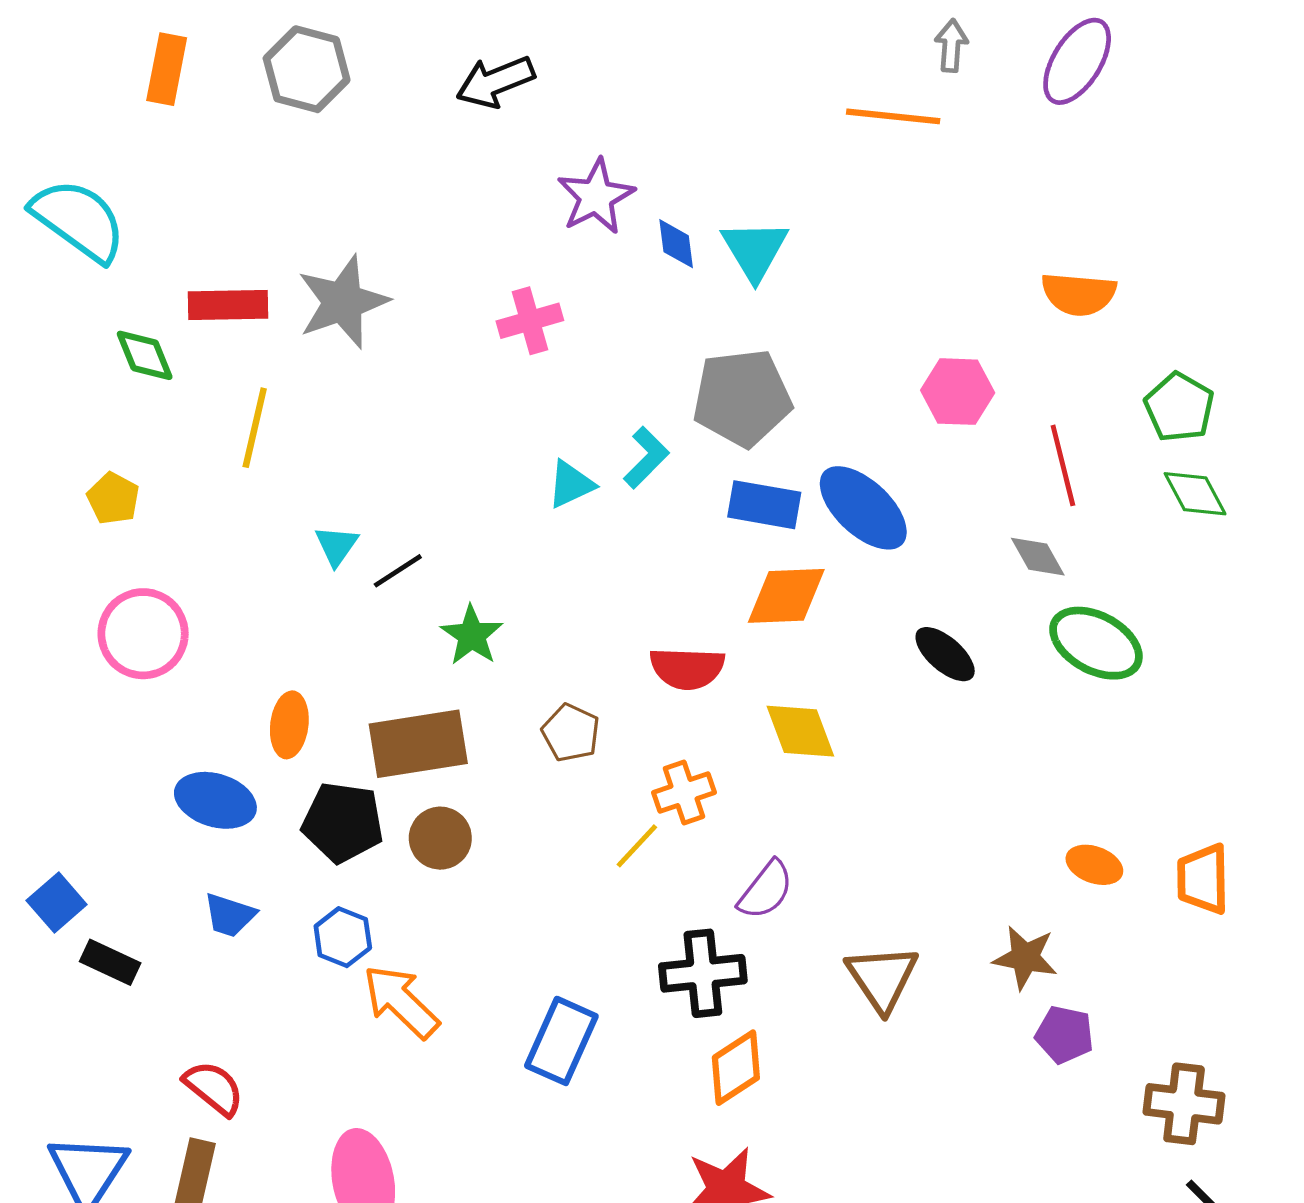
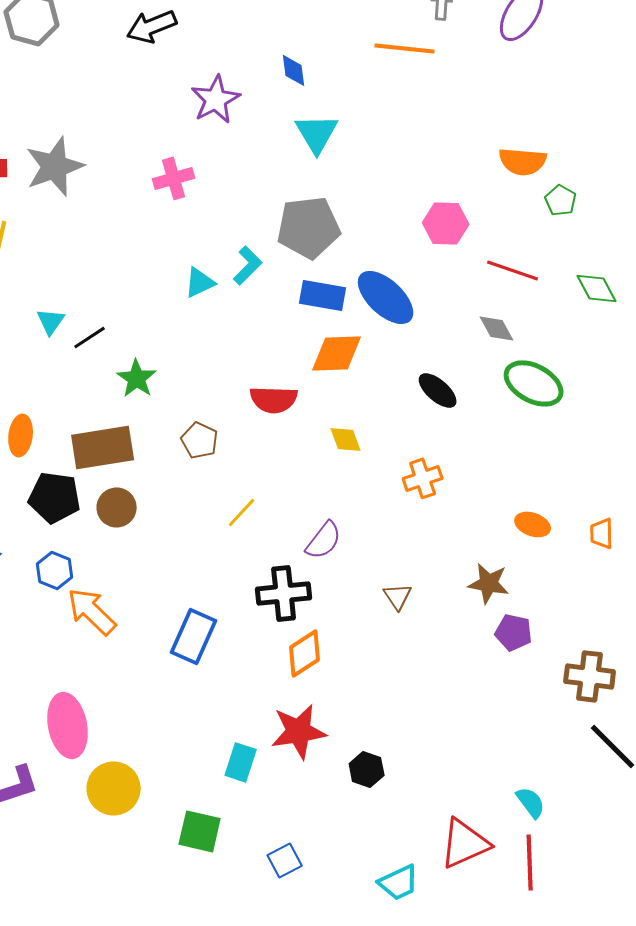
blue diamond: (676, 244) -> (294, 70), moved
green pentagon: (1179, 407) -> (561, 200), moved, size x0.7
red line: (1063, 465) -> (513, 270), turned -57
yellow diamond: (800, 731) -> (346, 439), size x0.7
orange cross: (684, 792) -> (423, 478), moved
orange trapezoid: (1203, 879) -> (602, 533), size x0.7
brown triangle: (882, 978) -> (398, 596), size x0.6

